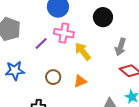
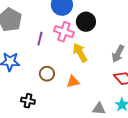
black circle: (103, 17) -> (86, 22), moved
purple line: (41, 43) -> (40, 39), turned -40

